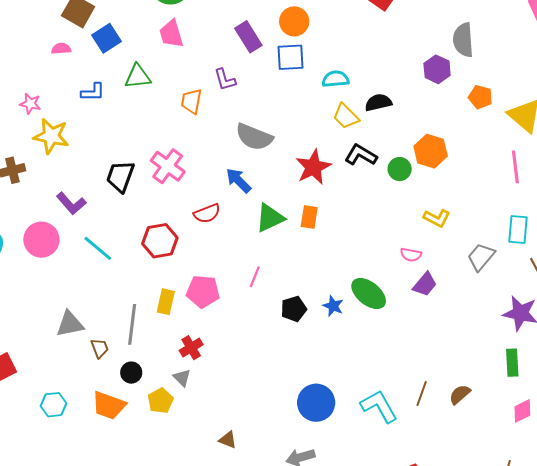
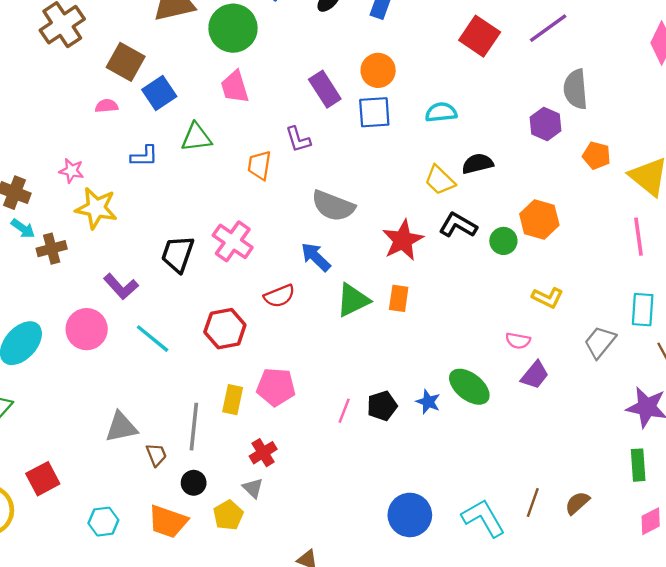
cyan semicircle: (335, 79) -> (441, 112), moved
pink line: (255, 277) -> (344, 411), moved

